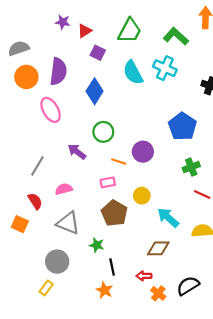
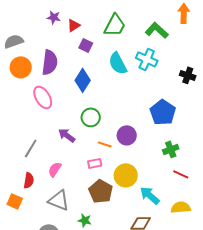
pink semicircle: (64, 189) -> (55, 169), turned -42
yellow circle: (142, 196) -> (126, 175), size x1.5
red semicircle: (35, 201) -> (29, 180), turned 42

